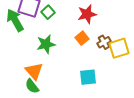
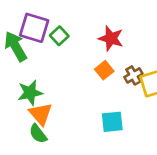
red star: (87, 14) -> (111, 38), turned 30
green star: (46, 44) -> (30, 93), moved

